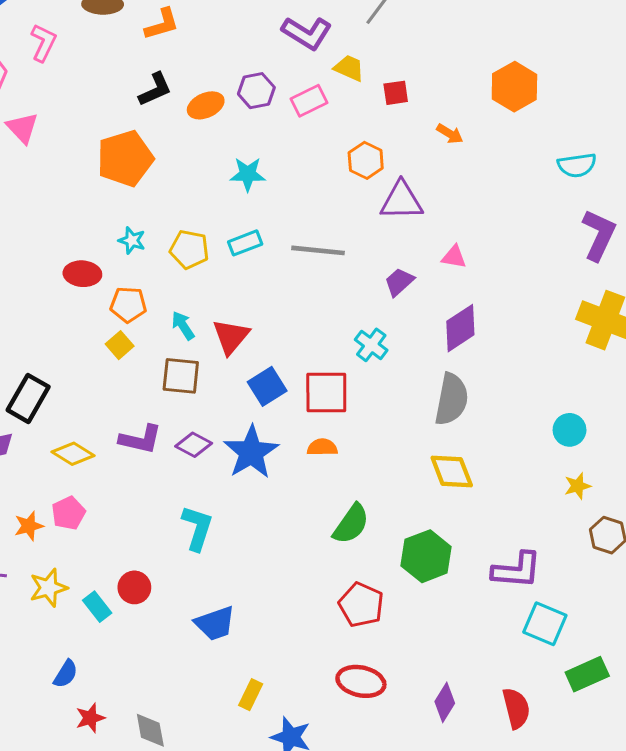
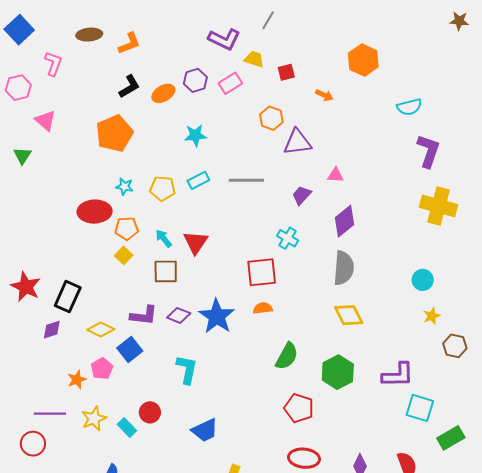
red ellipse: (82, 274) -> (95, 212), size x1.4
blue square: (267, 386) -> (130, 349), moved

